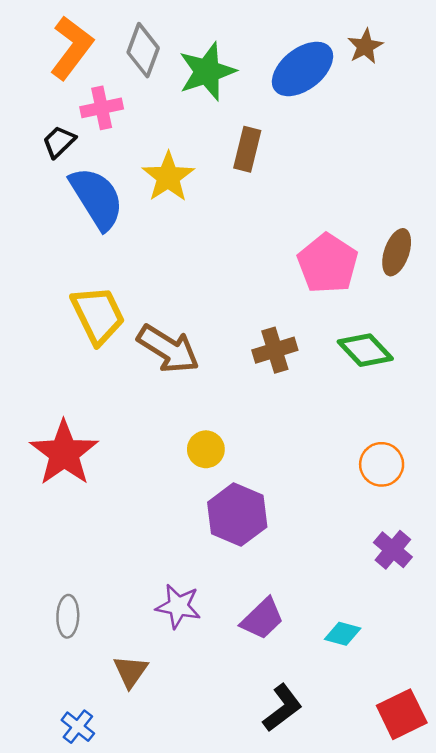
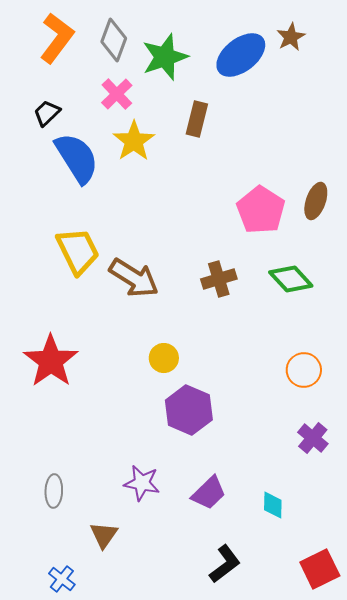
pink cross: (102, 108) -> (117, 94), moved, turned -32
cyan diamond: (343, 634) -> (273, 505), turned 76

